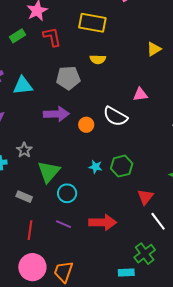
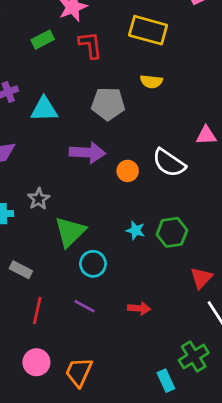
gray rectangle: (24, 197) -> (21, 270), moved
red arrow: (103, 222) -> (139, 308), size x0.6
pink circle: (32, 267) -> (36, 362), size x0.7
cyan rectangle: (126, 272) -> (166, 381), turned 63

